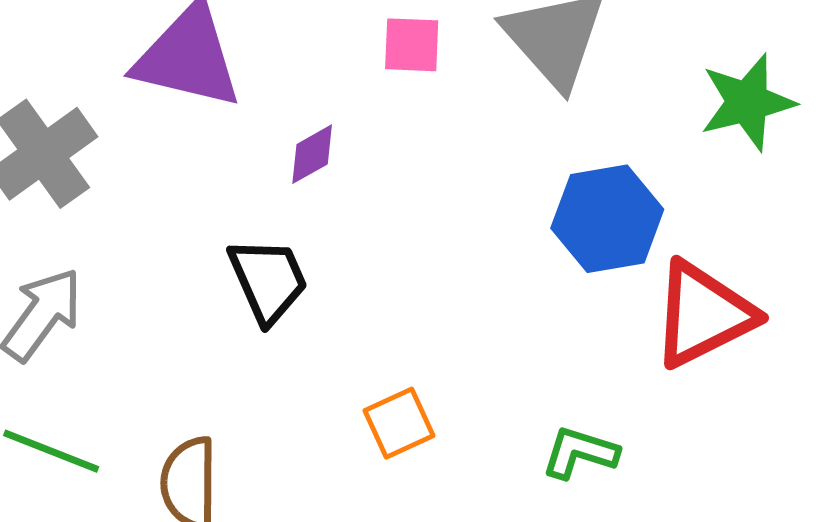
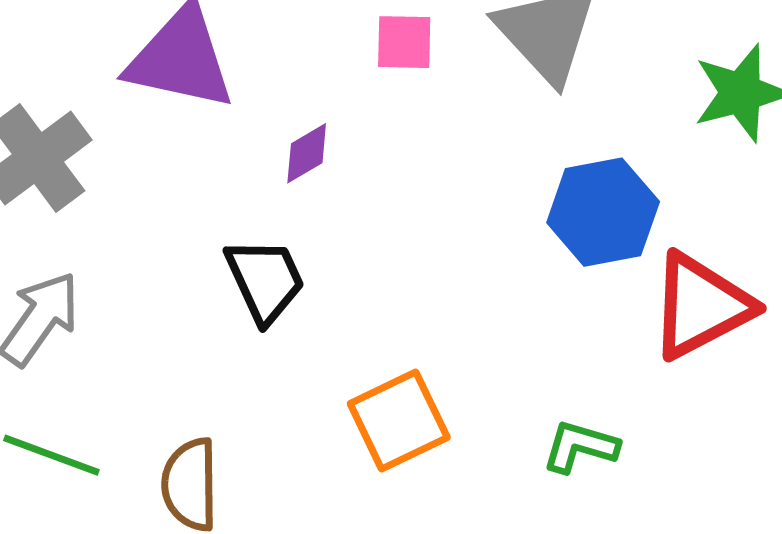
orange square: (399, 423) -> (399, 420), size x1.4

